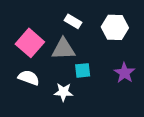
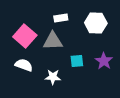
white rectangle: (73, 21) -> (61, 18), turned -40
cyan square: (83, 70) -> (77, 61), moved

